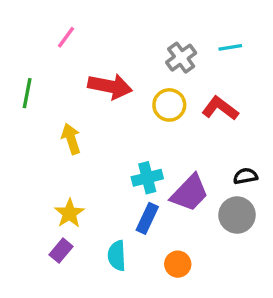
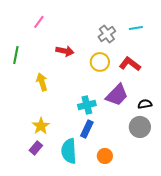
red arrow: (110, 86) -> (65, 51), size x0.7
purple trapezoid: (190, 193) -> (117, 95), moved
cyan semicircle: (117, 256) -> (69, 151), size x1.4

